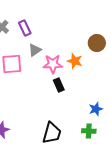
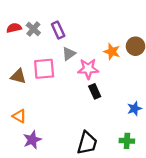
orange star: (75, 61) -> (112, 52), moved
blue star: (96, 109) -> (134, 109), moved

